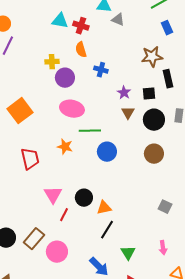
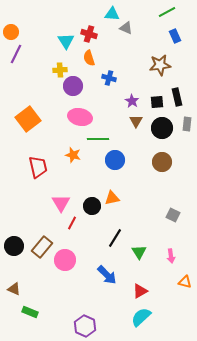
cyan triangle: (60, 21) -> (66, 41), moved, turned 48
black rectangle: (168, 79) -> (177, 97), moved
orange triangle: (104, 208) -> (112, 198), moved
green triangle: (128, 253) -> (139, 252), moved

